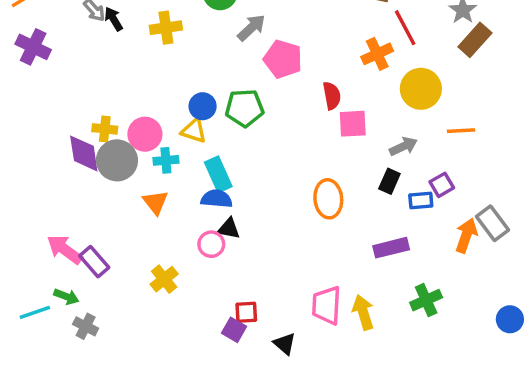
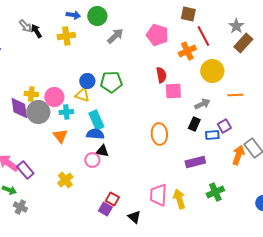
pink pentagon: (283, 59) -> (157, 35), moved
red square: (246, 312) -> (112, 199), turned 32

